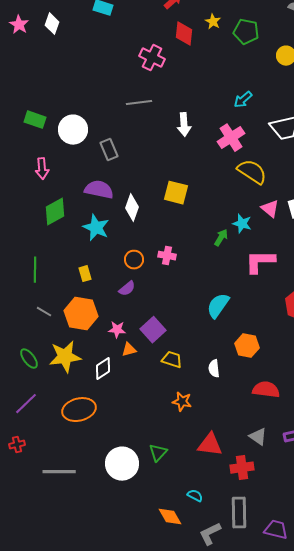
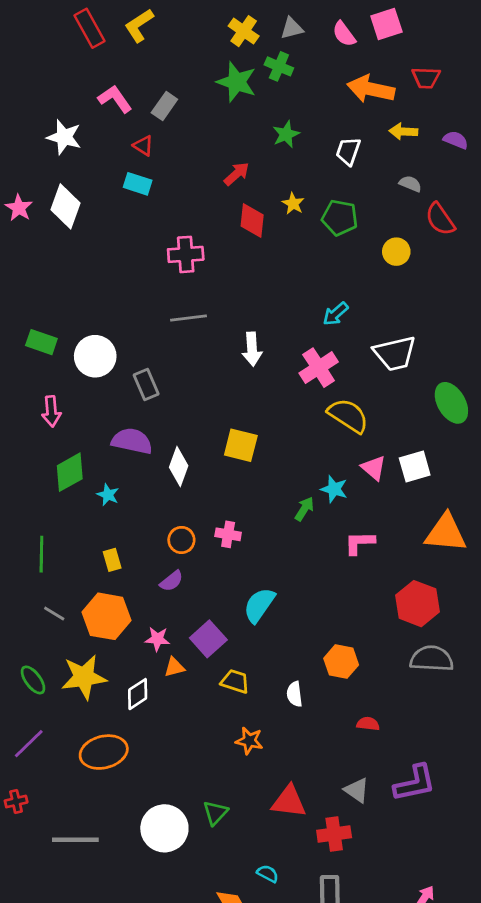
white diamond: (52, 24) -> (66, 206), size x1.4
pink cross: (152, 58) -> (186, 254), moved, turned -30
cyan star: (96, 228) -> (108, 495), moved, size x0.6
pink L-shape: (260, 262) -> (360, 543), size x0.7
cyan semicircle: (218, 306) -> (259, 605), moved
red semicircle: (266, 390) -> (368, 724), size x0.6

